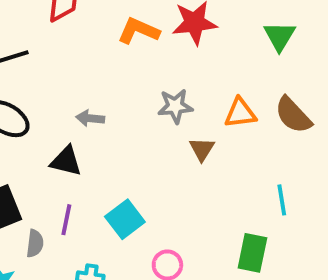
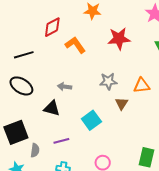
orange L-shape: (138, 31) -> (75, 45), moved, turned 30
cyan square: (125, 219) -> (91, 120), moved
purple line: (66, 220) -> (61, 141), moved, turned 63

